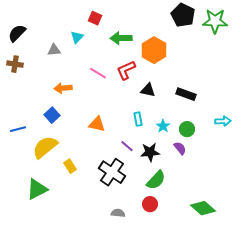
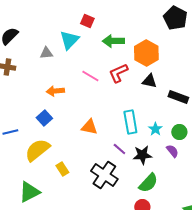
cyan triangle: (77, 37) -> (69, 40), size x1.5
black triangle: (148, 90) -> (149, 81), moved
cyan rectangle: (138, 119) -> (130, 122), size x1.6

